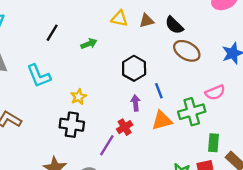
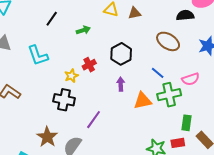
black semicircle: (174, 25) -> (185, 15), moved, turned 126
blue line: (159, 91) -> (158, 73), moved, turned -32
red cross: (125, 127) -> (89, 65), moved

